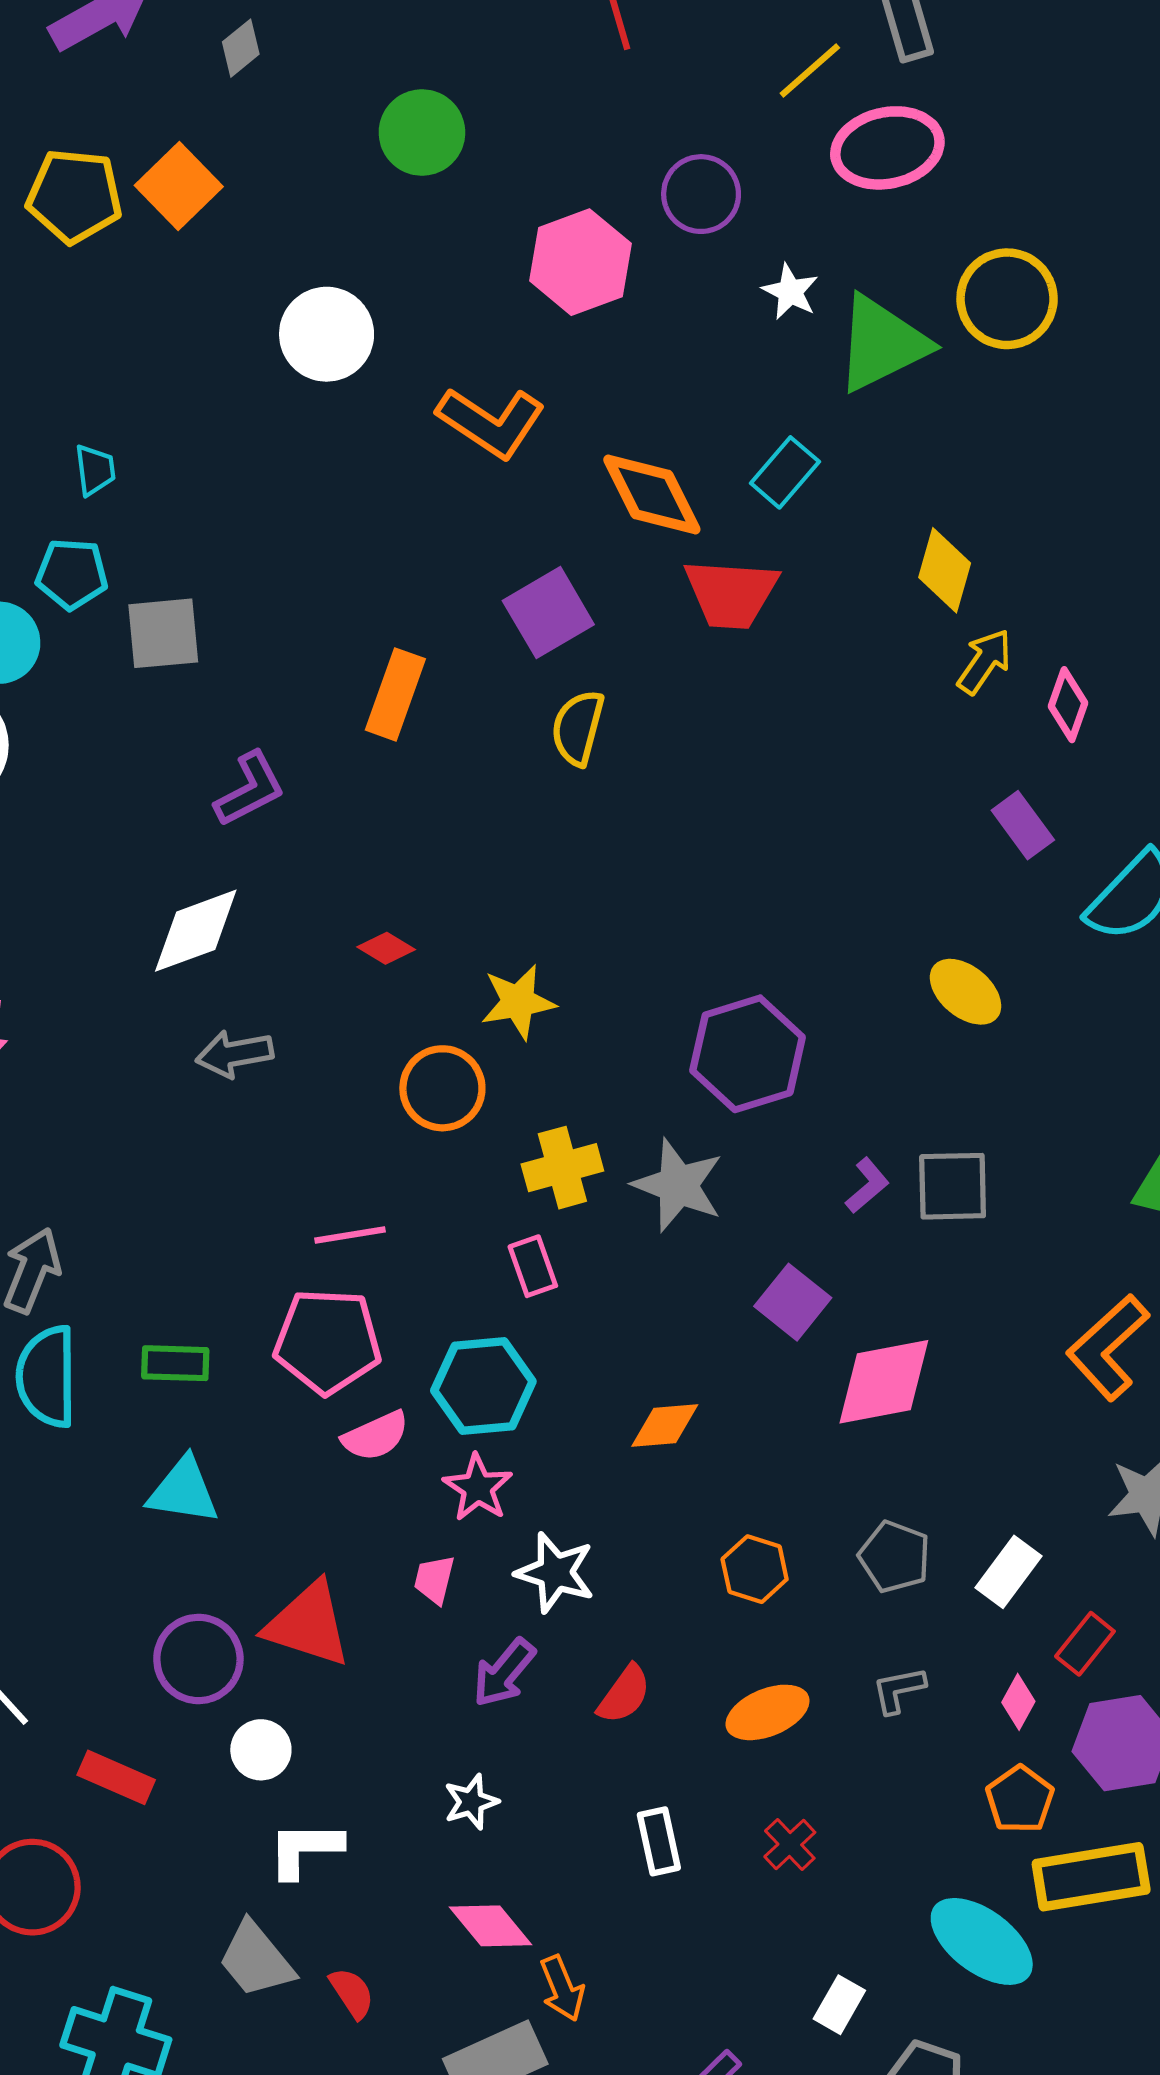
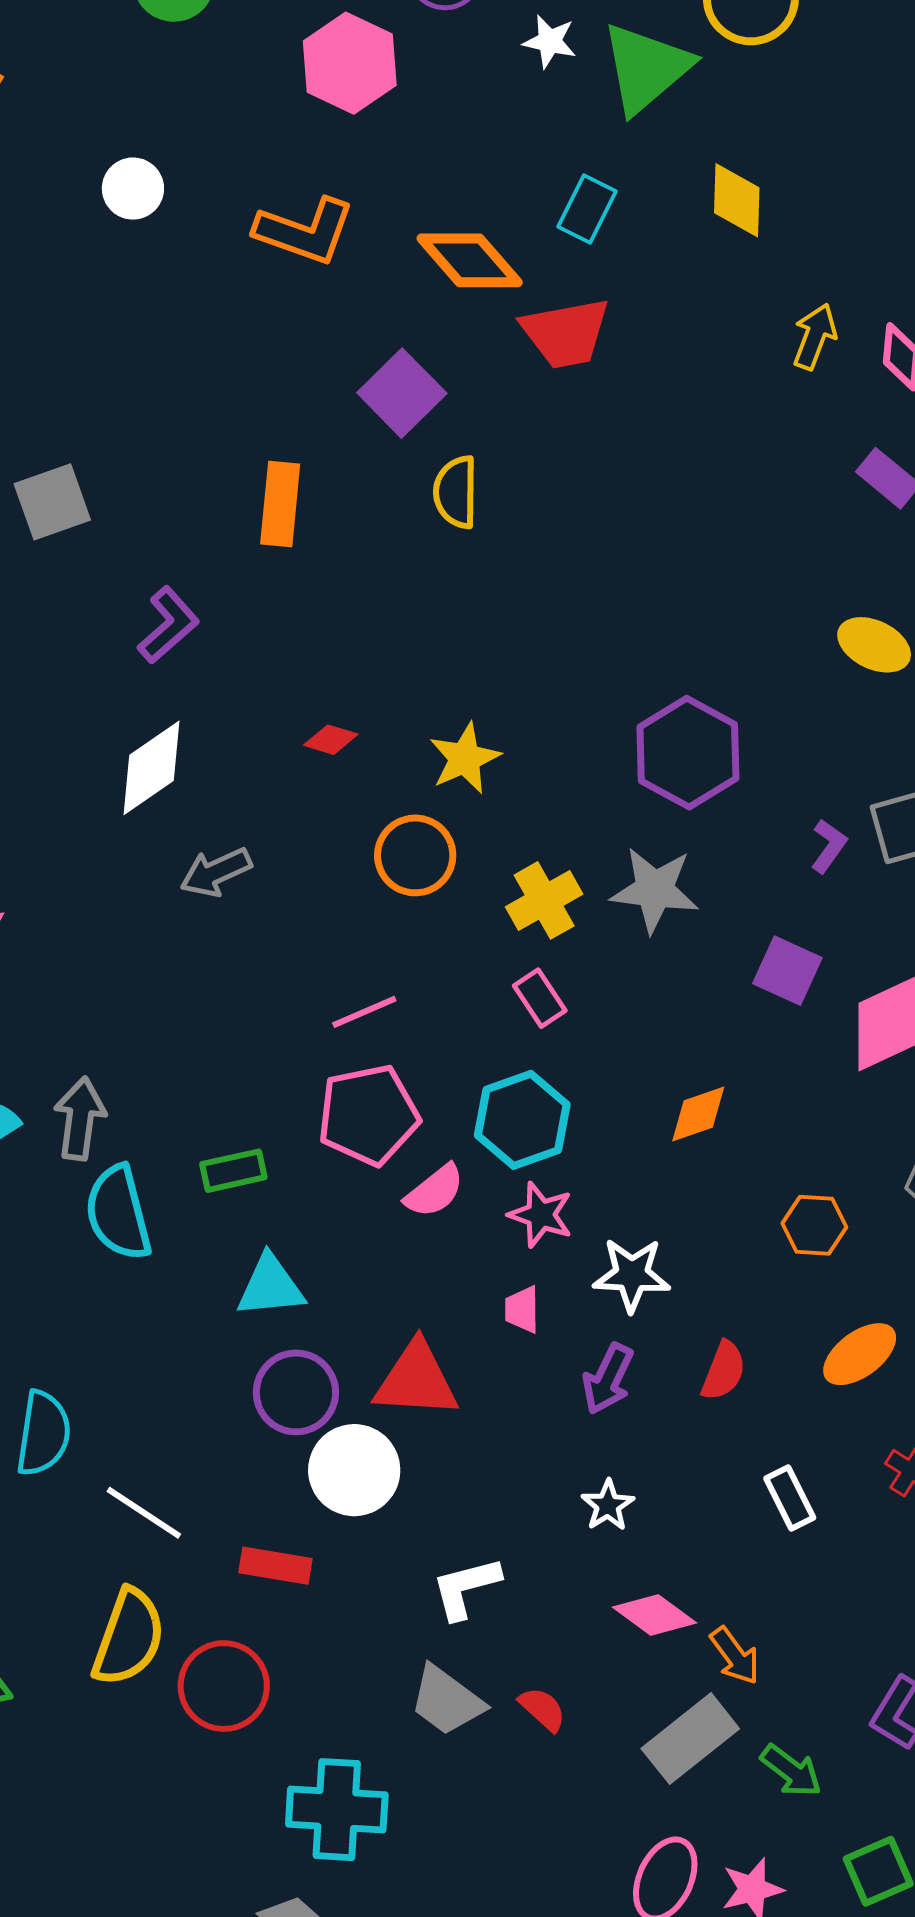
white circle: (327, 334) -> (133, 189), size x0.7
yellow diamond: (945, 570) -> (737, 200), moved
purple circle: (198, 1659) -> (296, 1392), moved
white circle: (261, 1750) -> (354, 1470), moved, size x1.6

